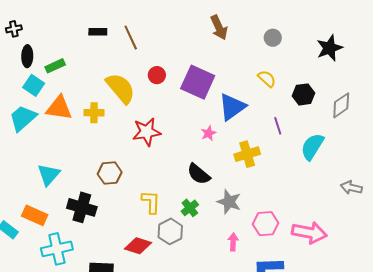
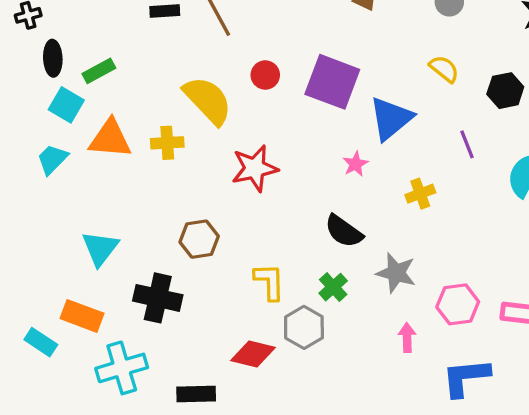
cyan trapezoid: (23, 118) -> (52, 159), size x0.7
yellow cross: (247, 154) -> (420, 194), size x0.7

